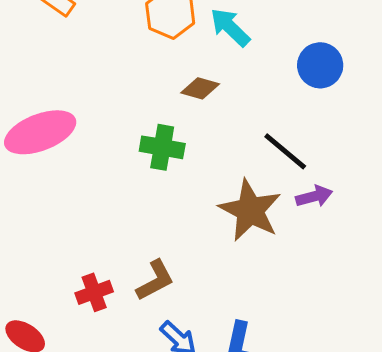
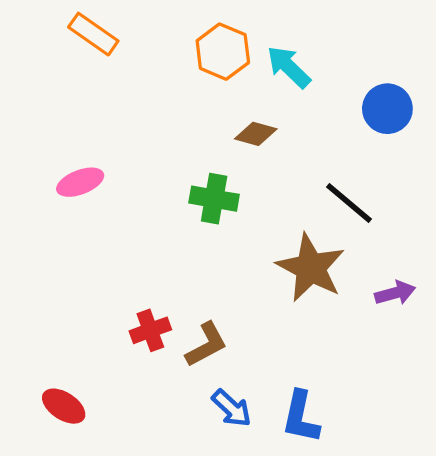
pink ellipse: (40, 132) -> (80, 182), size x0.6
purple arrow: (314, 196) -> (395, 293), moved
red cross: (94, 292) -> (150, 330), moved

